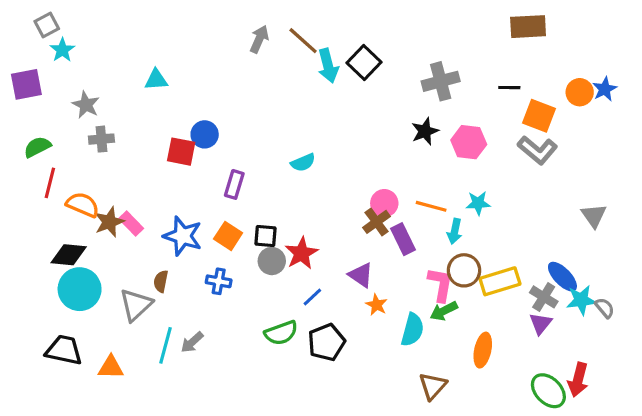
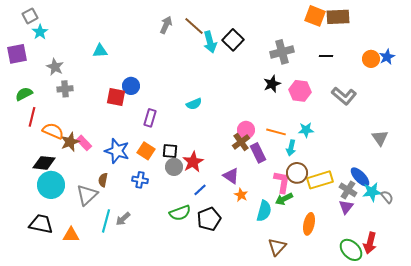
orange square: (539, 116) -> (315, 16), moved

